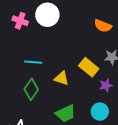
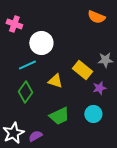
white circle: (47, 15) -> (41, 43), moved
orange semicircle: (103, 26) -> (96, 17), moved
cyan line: (33, 62) -> (27, 65), turned -30

